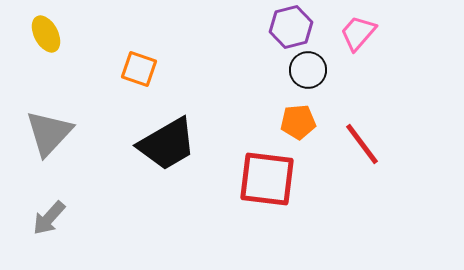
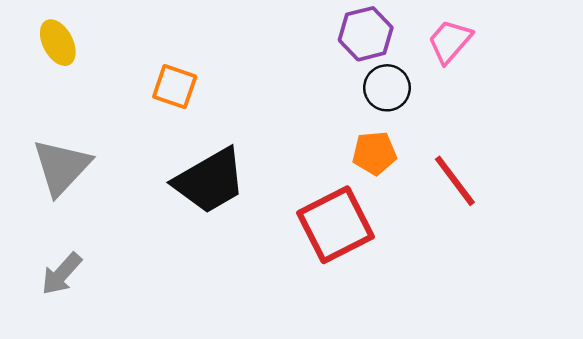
red square: (267, 179) -> (335, 225), turned -34

